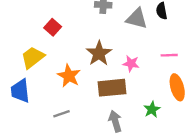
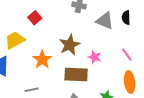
pink line: (169, 55) -> (127, 55), turned 48

